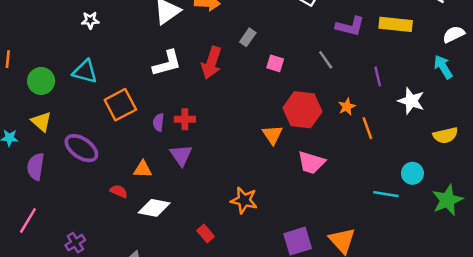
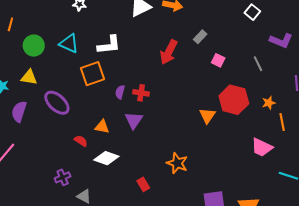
white L-shape: (167, 63) -> (109, 45), moved
yellow triangle: (41, 122) -> (29, 77), turned -42
pink trapezoid: (311, 163) -> (262, 147), moved
purple cross: (75, 243) -> (63, 177), moved

